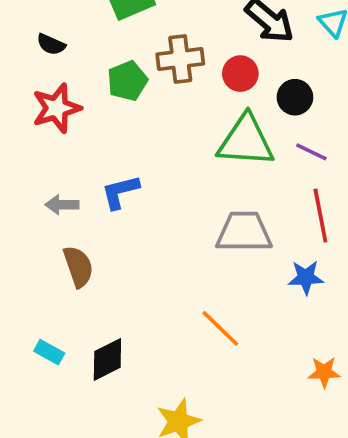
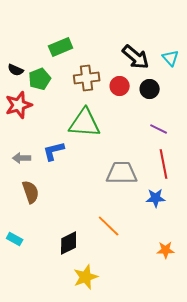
green pentagon: (127, 81) -> (40, 79), moved
black circle: (295, 97) -> (150, 89), moved
green triangle: (246, 141) -> (85, 123), moved
black diamond: (107, 359) -> (69, 243), moved

